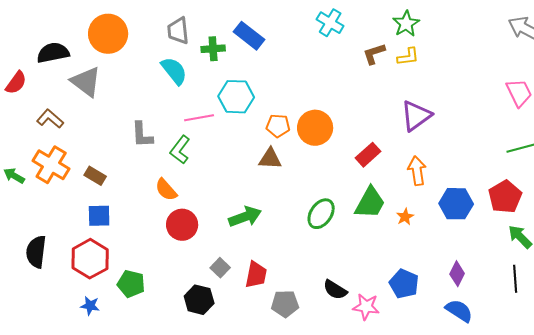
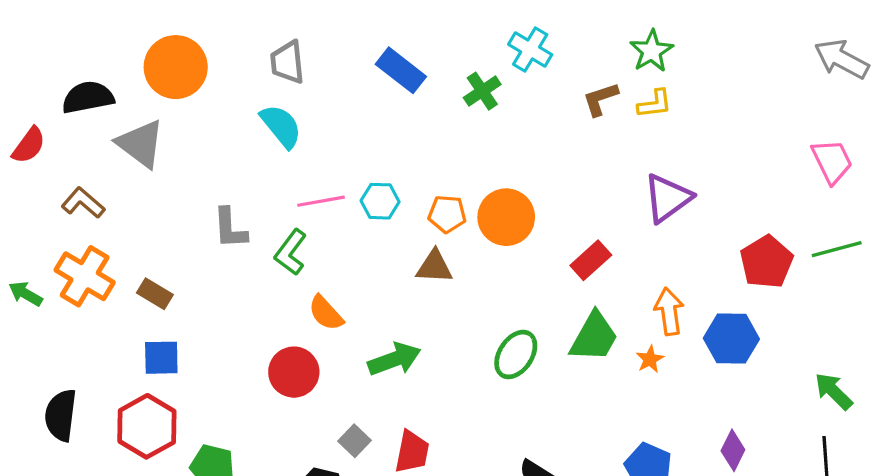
green cross: (213, 49) -> (482, 91), moved, turned -30
cyan hexagon: (236, 97) -> (380, 201), moved, size x0.7
orange arrow: (417, 171) -> (669, 311), moved
orange semicircle: (166, 190) -> (326, 313), moved
red pentagon: (505, 197) -> (766, 262), moved

